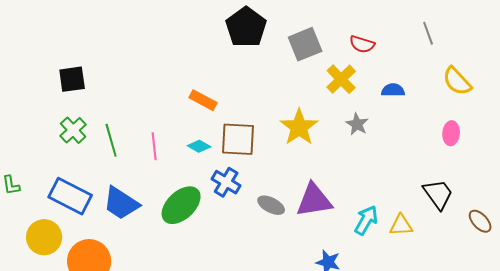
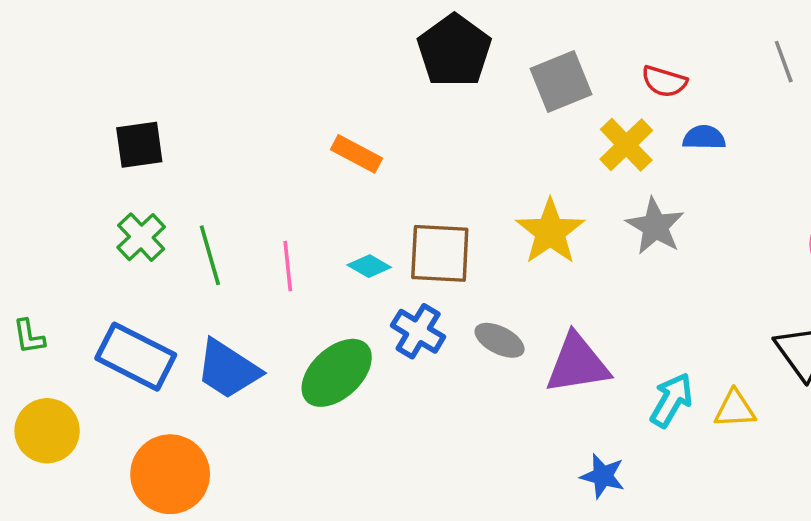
blue semicircle: (393, 90) -> (704, 138), moved
orange rectangle: (203, 100) -> (357, 154), moved
gray star: (357, 124) -> (655, 226), size x1.4
gray ellipse: (271, 205) -> (500, 340), moved
yellow circle: (44, 237) -> (47, 431), moved

